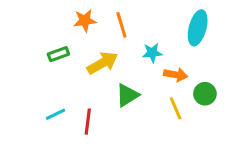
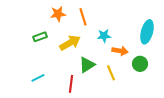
cyan ellipse: (198, 28) -> (147, 32), moved
yellow line: (176, 108) -> (111, 73), moved
red line: (88, 122) -> (71, 84), moved

